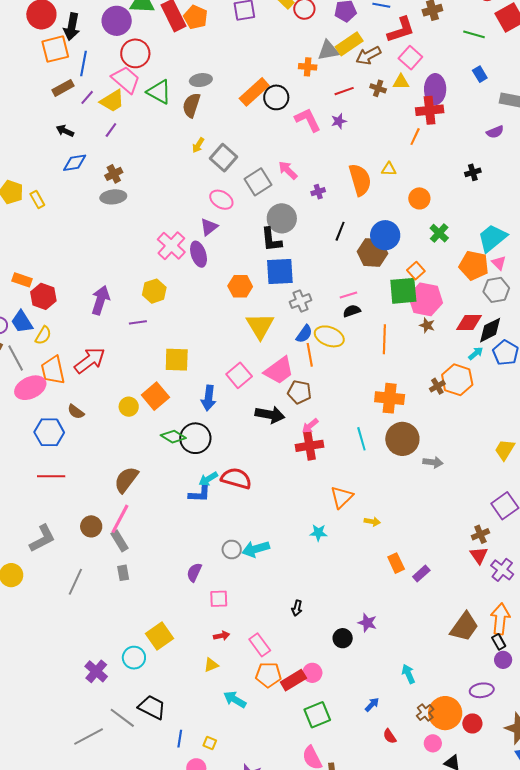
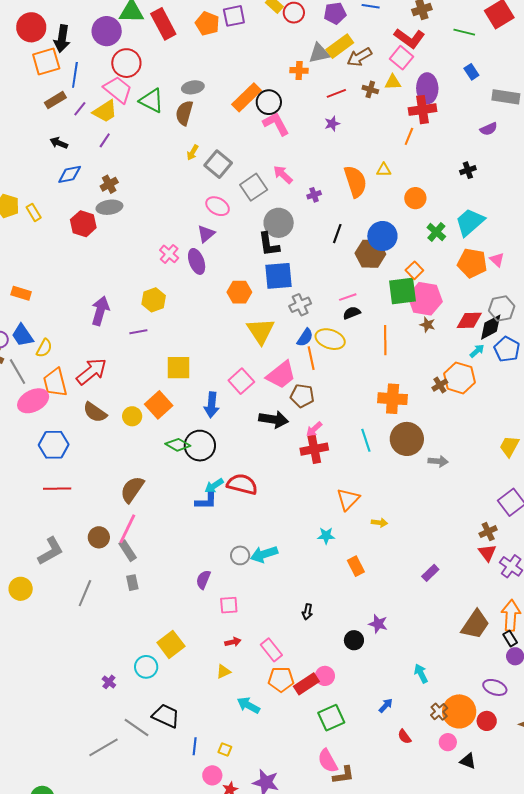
orange pentagon: (196, 17) -> (207, 23), moved
red L-shape: (401, 30) -> (409, 38), moved, turned 56
pink L-shape: (308, 120) -> (276, 124), moved
cyan trapezoid: (492, 238) -> (470, 222), moved
pink cross: (171, 246) -> (169, 254), size x0.7
gray hexagon: (496, 290) -> (502, 308), moved
red hexagon: (43, 296) -> (83, 224), moved
brown semicircle: (76, 412) -> (95, 412), moved, size x1.4
orange rectangle: (396, 563) -> (356, 566), moved
purple cross: (96, 671) -> (109, 682), size x0.6
purple ellipse: (482, 690) -> (495, 687), turned 30

